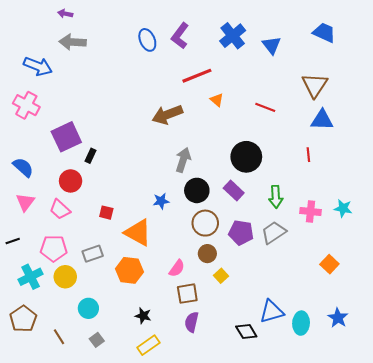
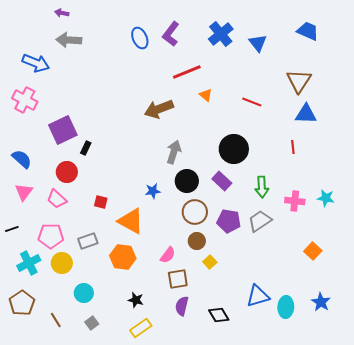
black diamond: (246, 331) -> (219, 315), moved

